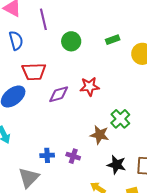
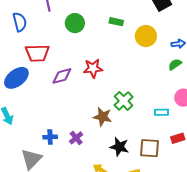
green rectangle: (113, 40) -> (116, 22), turned 32
purple cross: (73, 156) -> (76, 138), turned 32

